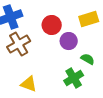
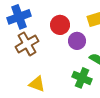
green cross: (74, 78) -> (82, 78), turned -36

